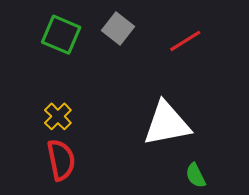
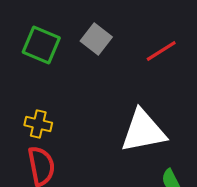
yellow cross: (58, 116) -> (38, 124), turned -32

